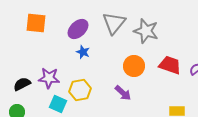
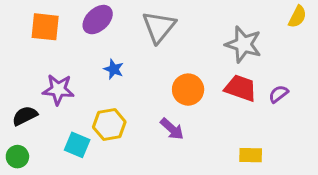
purple ellipse: (78, 29) -> (98, 20), moved
gray star: (146, 31) -> (243, 44), moved
purple star: (49, 78) -> (58, 90), moved

